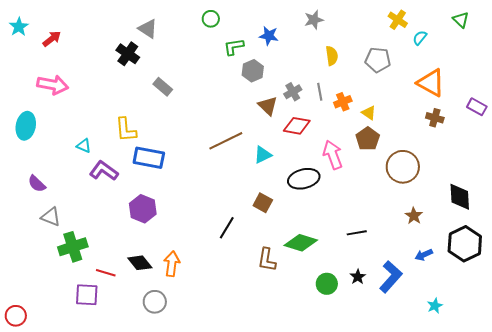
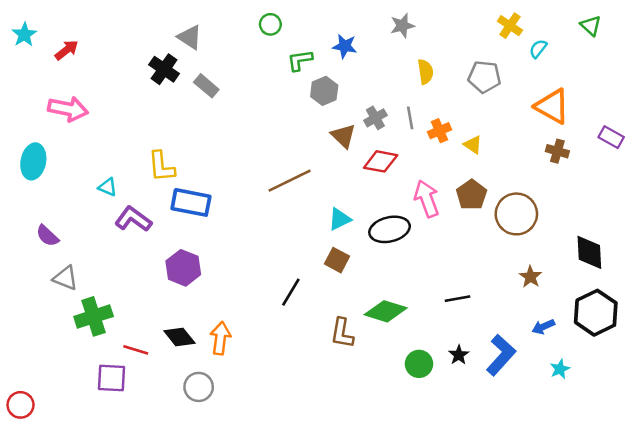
gray rectangle: (163, 87) -> (206, 86), moved
brown pentagon: (368, 139) -> (472, 195), moved
cyan triangle: (263, 155) -> (340, 219), moved
cyan star: (435, 306) -> (560, 369), moved

